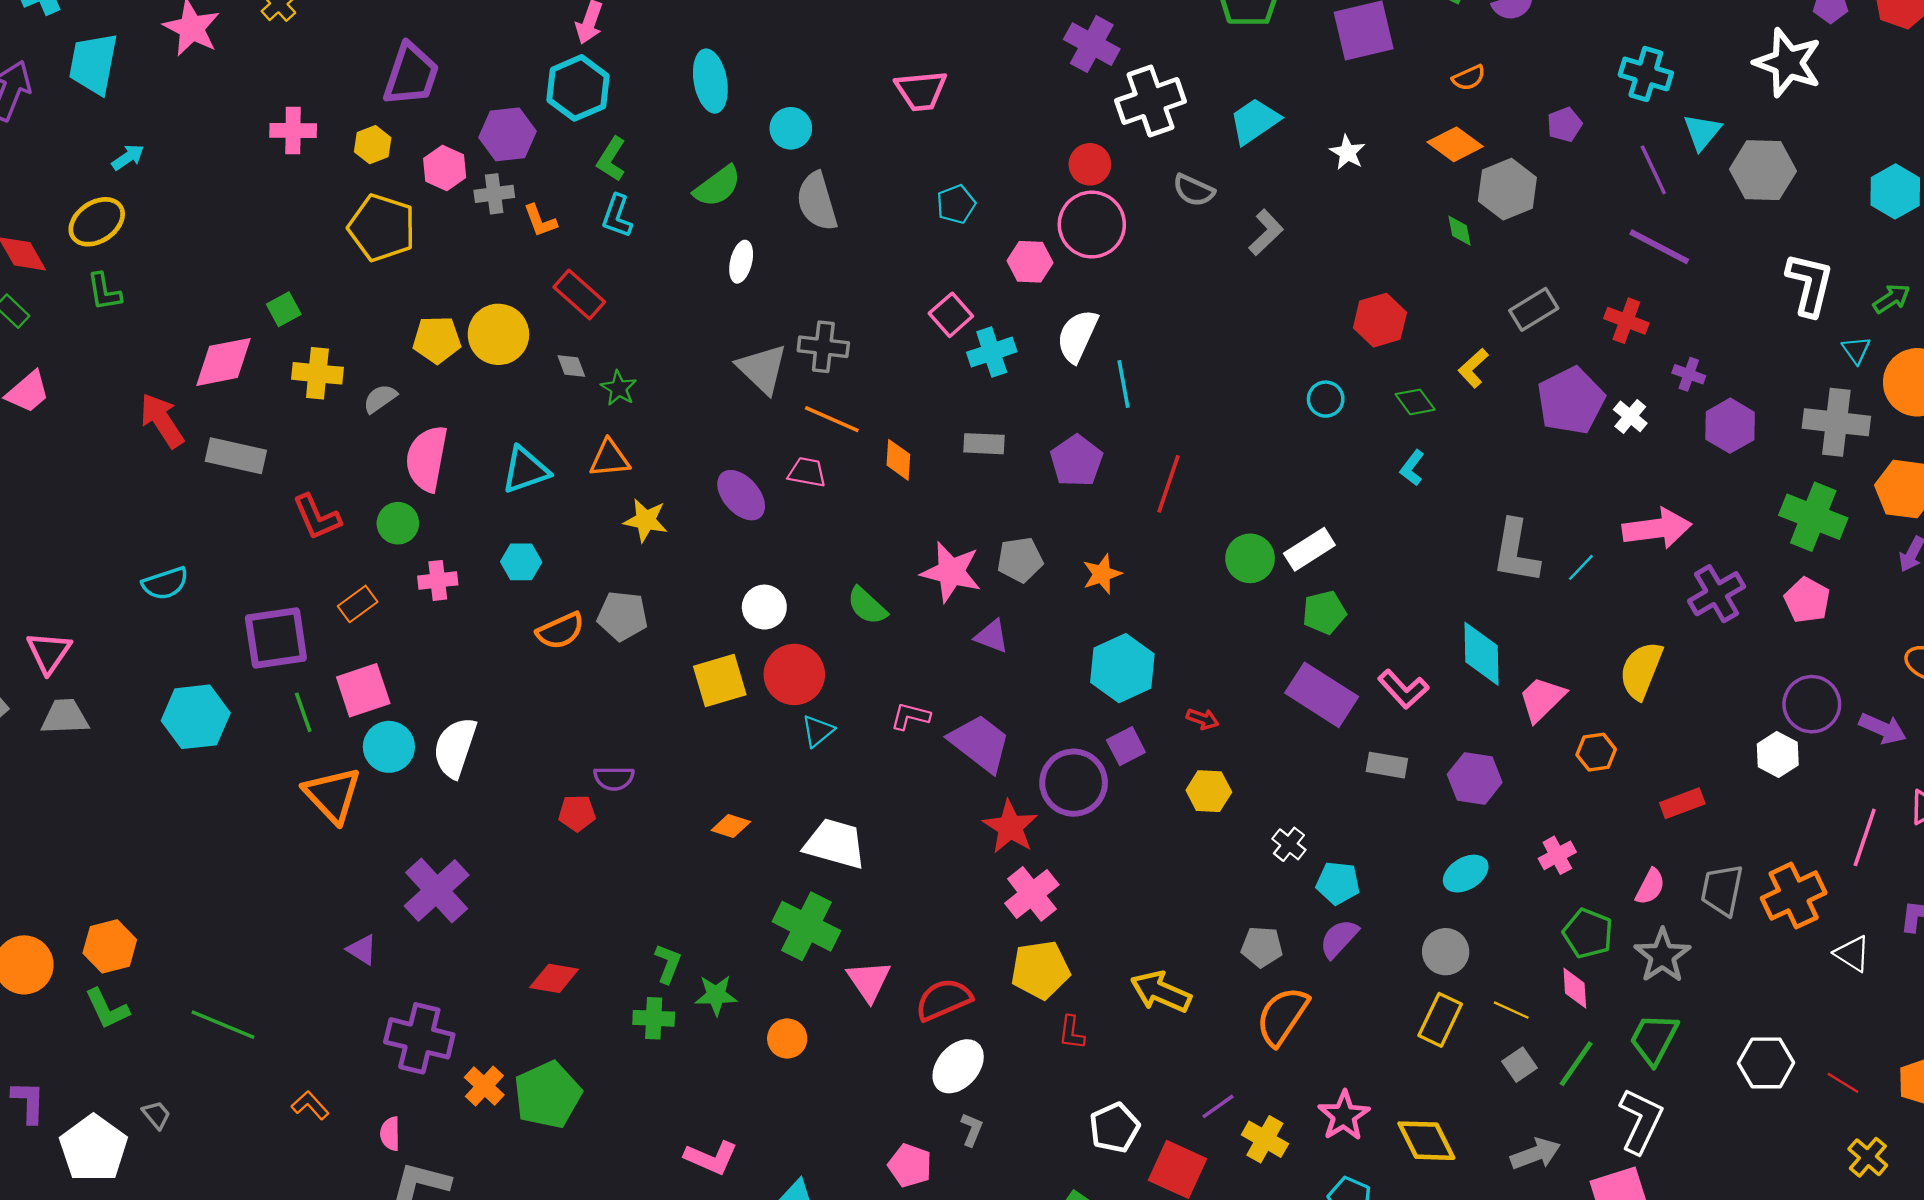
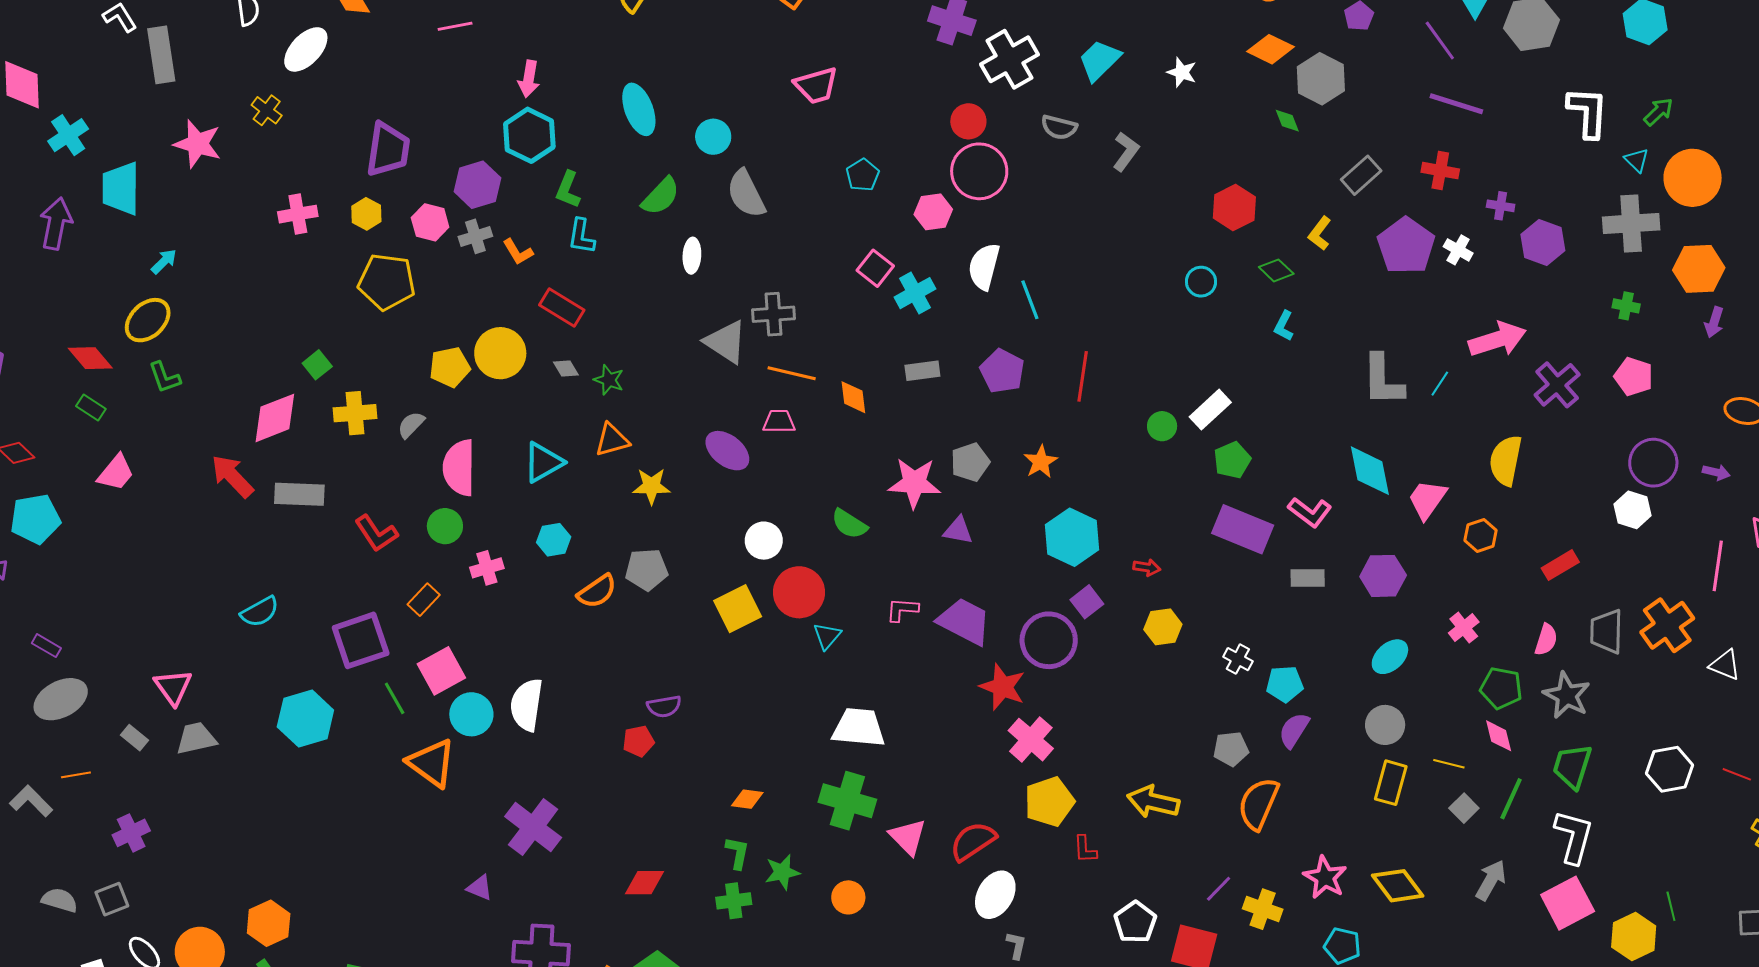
green cross: (1813, 517) -> (1626, 306), size x0.5
green circle: (1250, 558) -> (1162, 426), size x0.7
purple arrow: (1883, 729) -> (1716, 472), size x0.7
orange diamond: (731, 826) -> (747, 799), moved
gray arrow: (1535, 1154) -> (1491, 880), turned -30

